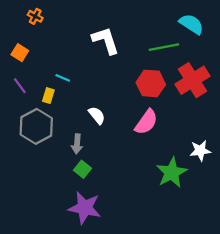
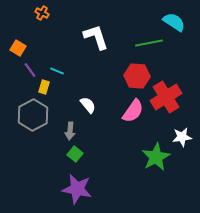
orange cross: (35, 16) -> (42, 13), moved
red cross: (193, 80) -> (166, 97), moved
purple line: (20, 86) -> (30, 70), moved

